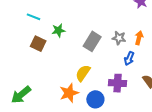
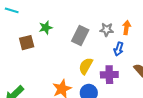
cyan line: (34, 17) -> (12, 10), moved
brown square: (38, 44) -> (27, 43), turned -35
yellow semicircle: (83, 73) -> (86, 66), moved

